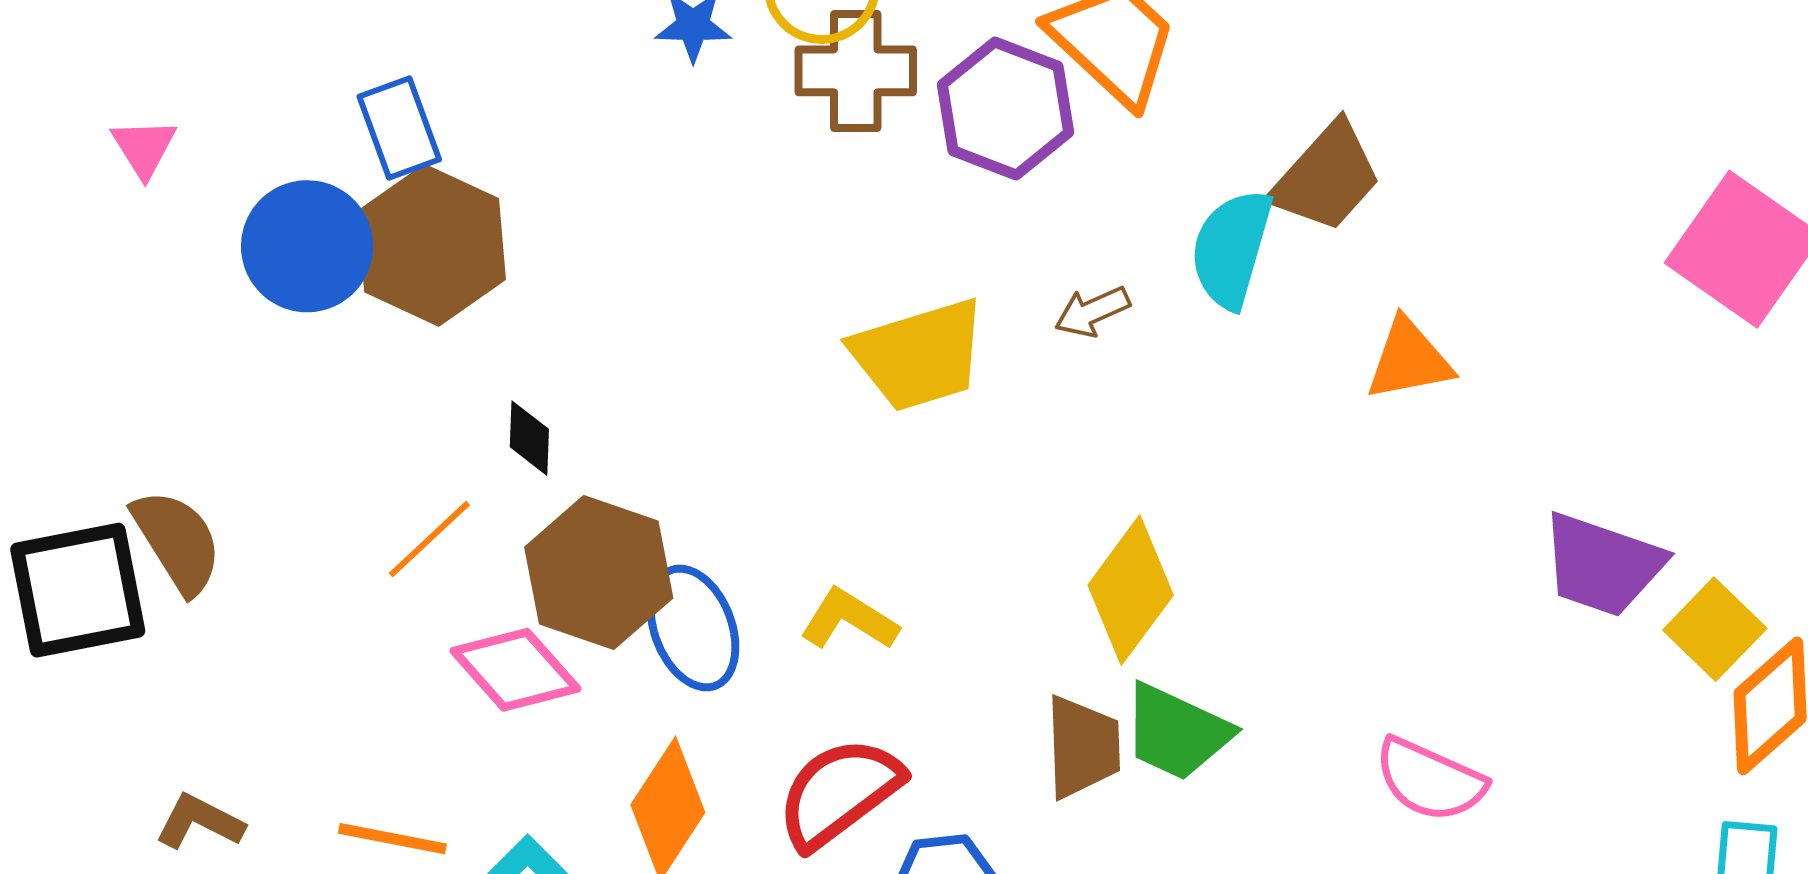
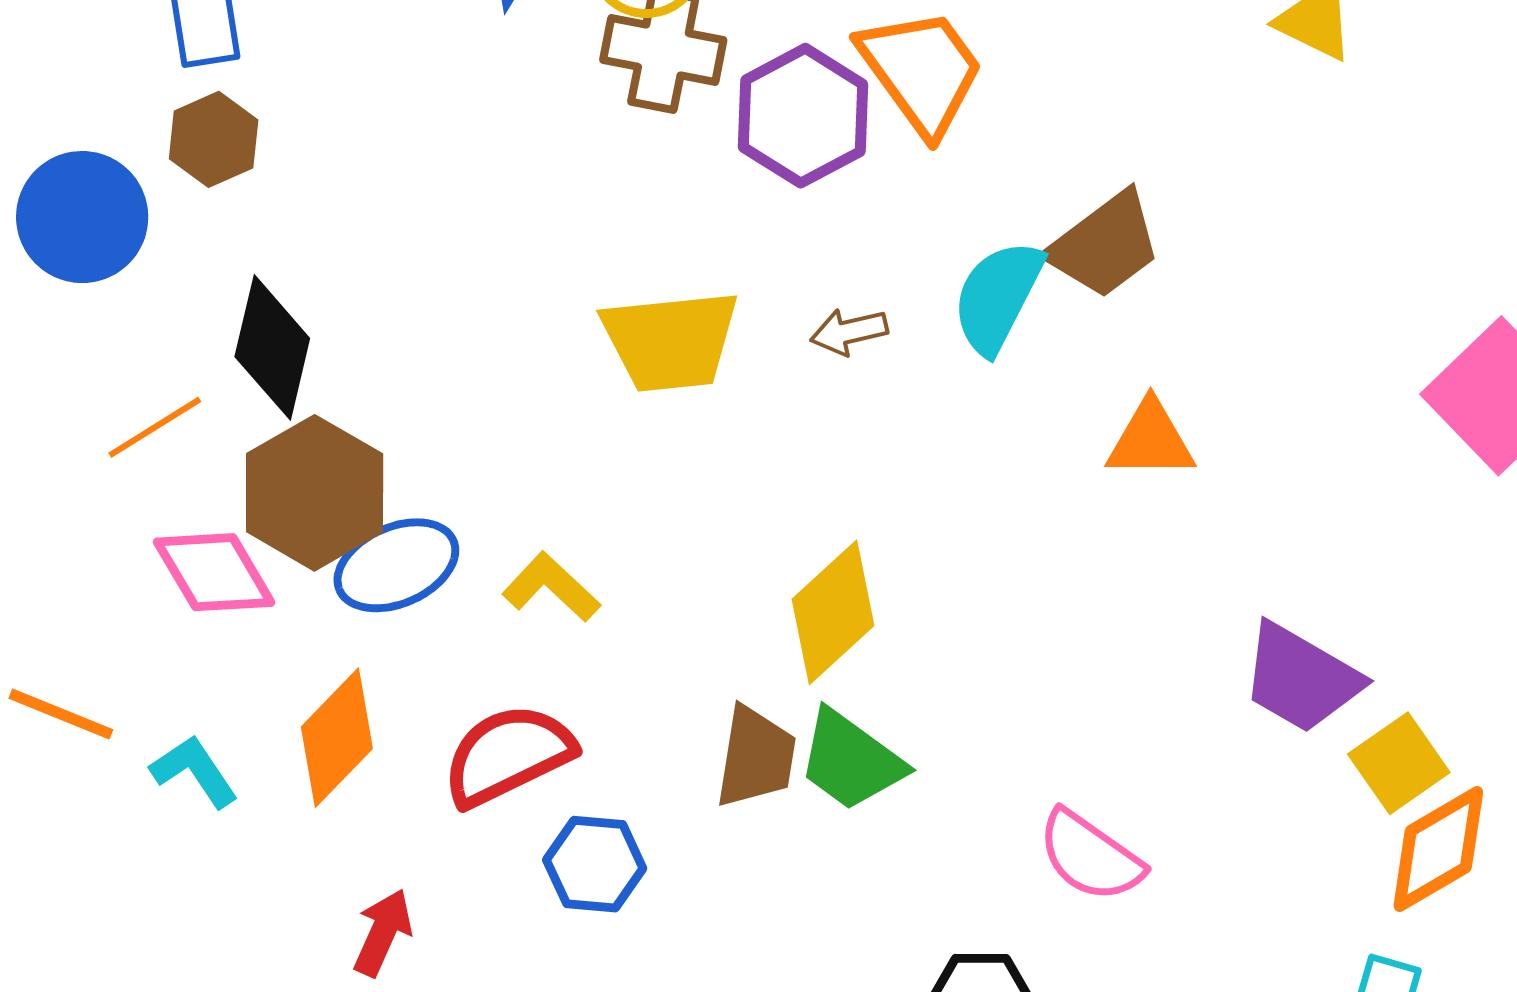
brown hexagon: (432, 245) -> (214, 139), size x0.6
blue circle: (307, 246) -> (82, 217), moved
black diamond: (529, 438) -> (272, 347), size x1.8
blue ellipse: (693, 628) -> (396, 565), turned 76

